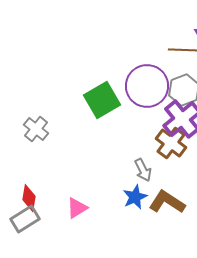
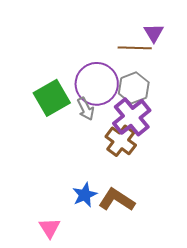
gray arrow: (143, 170) -> (86, 109), moved
pink triangle: (77, 208) -> (50, 228), moved, turned -30

